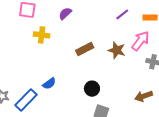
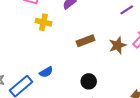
brown star: (117, 50) -> (118, 45), turned 30

